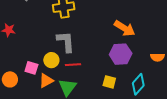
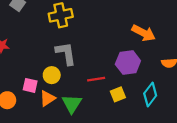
orange arrow: (125, 28) -> (144, 33), moved
red line: (73, 65) -> (96, 79), moved
yellow square: (109, 82) -> (118, 94), turned -32

